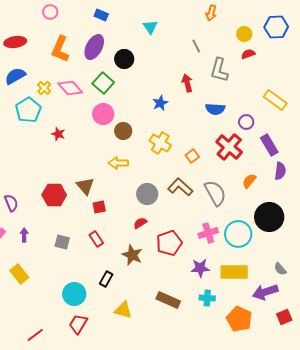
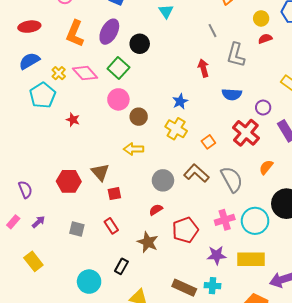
blue star: (160, 103) -> (180, 101), moved
purple arrow: (24, 235) -> (38, 222), turned 48
cyan cross: (207, 298) -> (213, 286), moved

